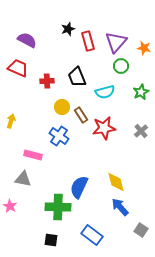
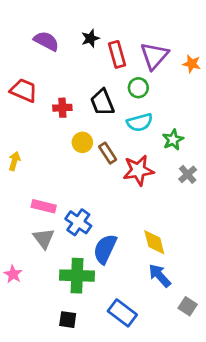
purple semicircle: (27, 40) -> (46, 41), moved
green circle: (121, 66) -> (138, 88), moved
green star: (141, 92) -> (173, 140), moved
blue cross: (59, 136) -> (78, 222), moved
gray triangle: (23, 179) -> (44, 238), moved, turned 42

